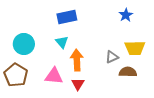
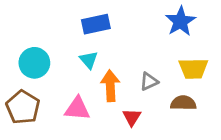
blue star: (126, 15) -> (180, 21), size x1.5
gray triangle: (112, 57) -> (149, 81), moved
red triangle: (78, 84) -> (132, 117), moved

